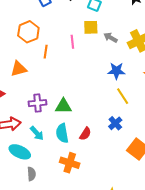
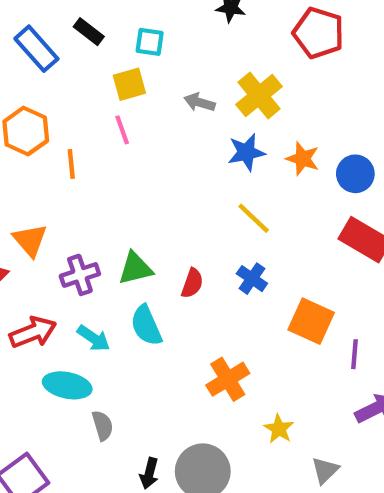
yellow square: (91, 27) -> (129, 84), moved
orange triangle: (19, 69) -> (30, 240), moved, turned -42
blue star: (116, 71) -> (246, 152), moved
red semicircle: (85, 134) -> (192, 283), moved
orange cross: (70, 163) -> (228, 379), moved, turned -36

